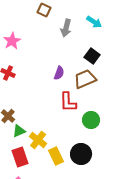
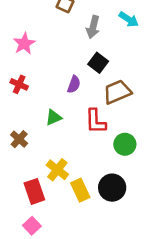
black square: (92, 56) -> (98, 63), moved
purple semicircle: (59, 73) -> (74, 84), moved
green triangle: (19, 131) -> (54, 117), moved

